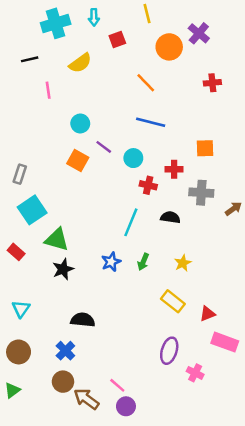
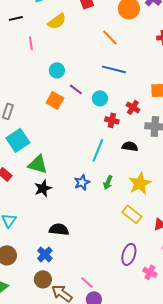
red cross: (174, 169) -> (133, 107), turned 32
yellow star: (183, 263) -> (140, 183), size x1.6

